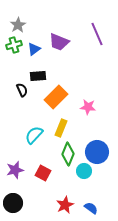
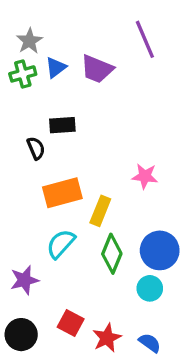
purple line: (97, 34) -> (145, 39), moved
blue triangle: (34, 49) -> (56, 67), moved
orange rectangle: (56, 97) -> (62, 193), moved, turned 30
cyan semicircle: (34, 135) -> (61, 244), moved
cyan circle: (84, 171) -> (150, 288), moved
red square: (43, 173) -> (71, 323), moved

